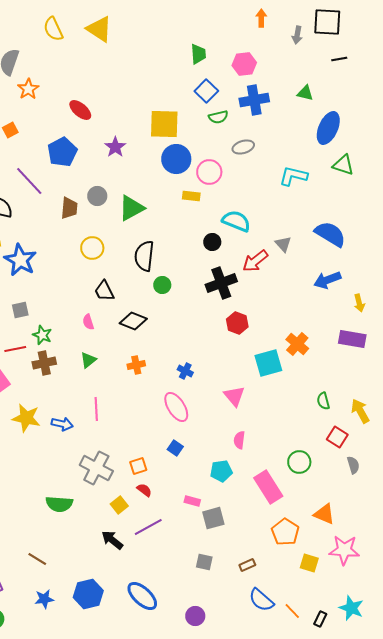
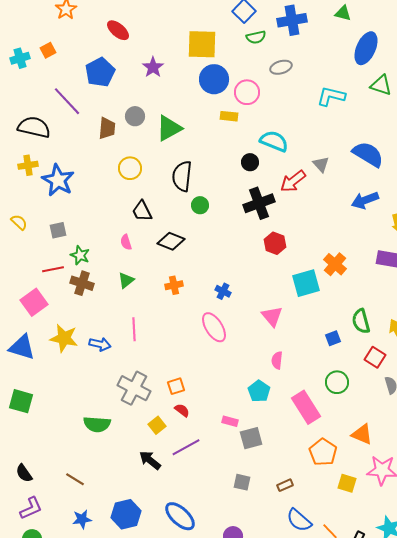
brown cross: (44, 363) -> (82, 283), turned 30
green semicircle: (323, 401) -> (361, 321), size x1.4
blue square: (175, 448) -> (333, 338), moved, turned 35
cyan pentagon: (221, 471) -> (259, 391), turned -30

